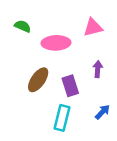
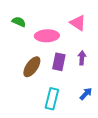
pink triangle: (93, 27) -> (78, 23), turned 48
purple rectangle: (70, 86) -> (59, 62), moved, turned 30

